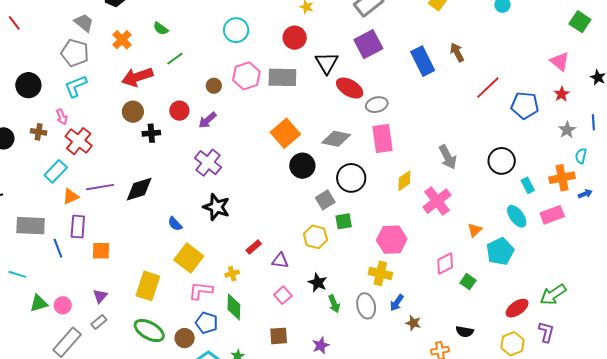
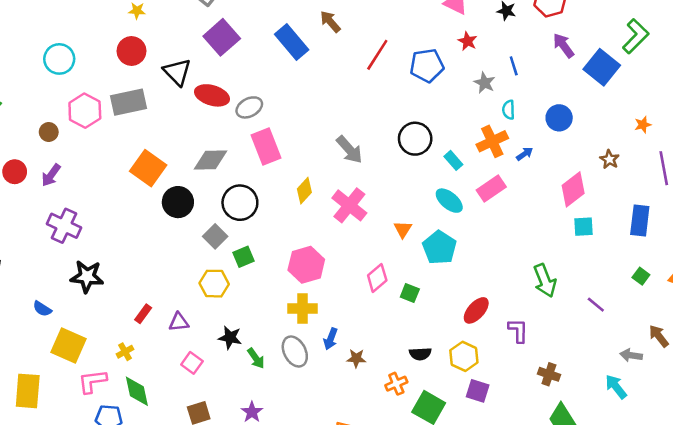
green arrow: (553, 295) -> (545, 281), moved, turned -64
yellow hexagon: (512, 344) -> (464, 356), moved

